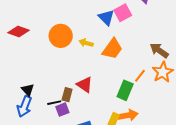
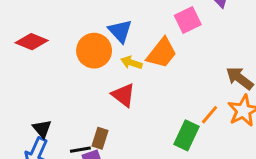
blue triangle: (106, 17) -> (120, 31), moved
orange trapezoid: (112, 49) -> (162, 53), moved
red triangle: (85, 85) -> (123, 95), moved

